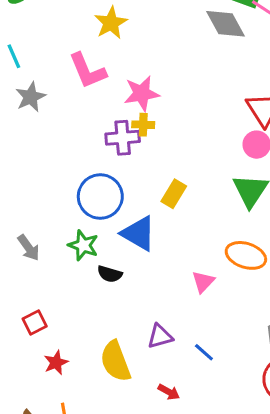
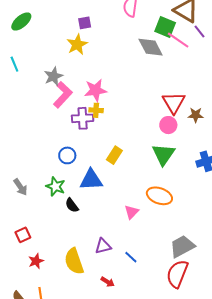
pink L-shape: (88, 71) -> (63, 95), moved, turned -116
gray star: (31, 97) -> (53, 76), moved
blue circle: (100, 197) -> (67, 155), size x0.6
blue triangle: (139, 233) -> (91, 180), turned -35
black semicircle: (110, 274) -> (72, 205), turned 35

